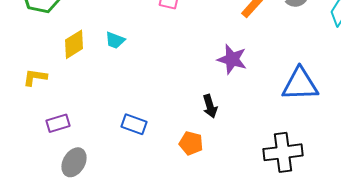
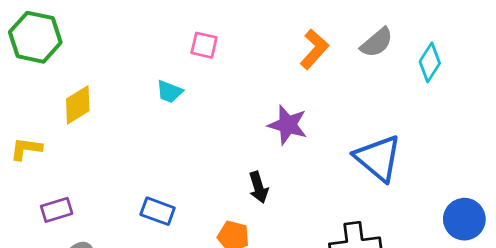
cyan trapezoid: (115, 40) -> (169, 92), moved
blue triangle: (300, 84) -> (378, 158), turned 42

